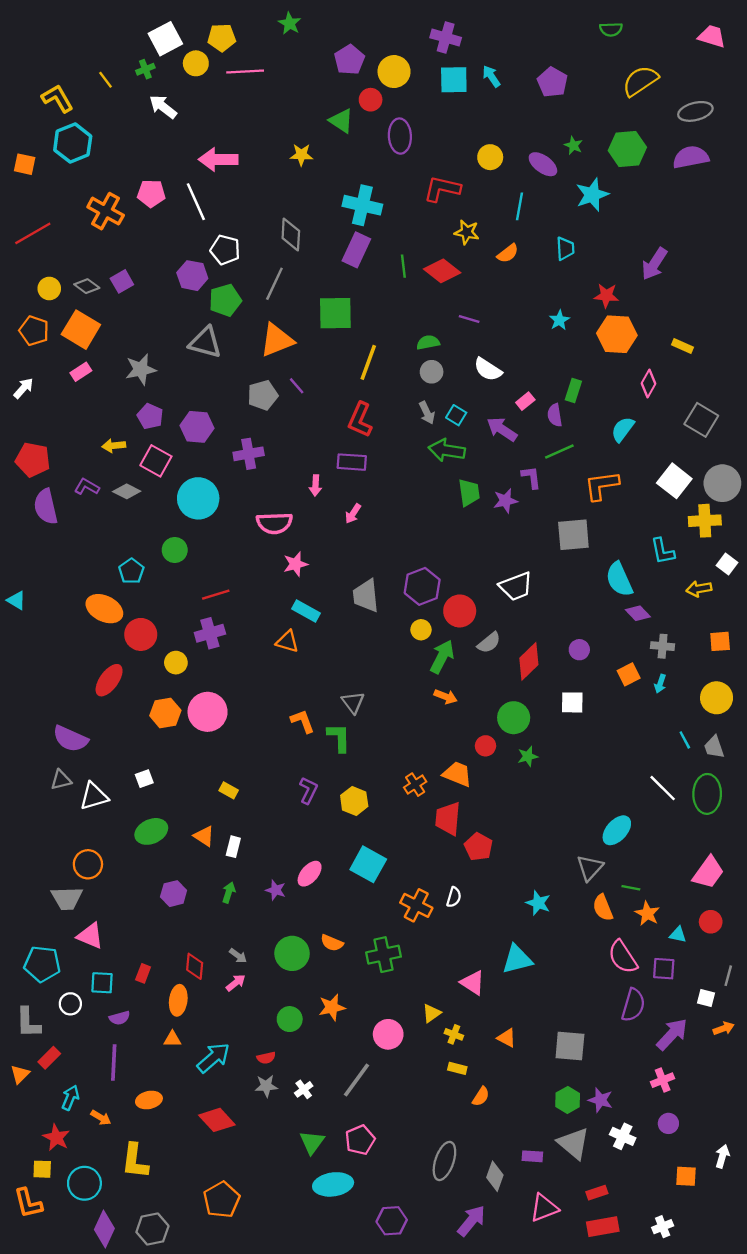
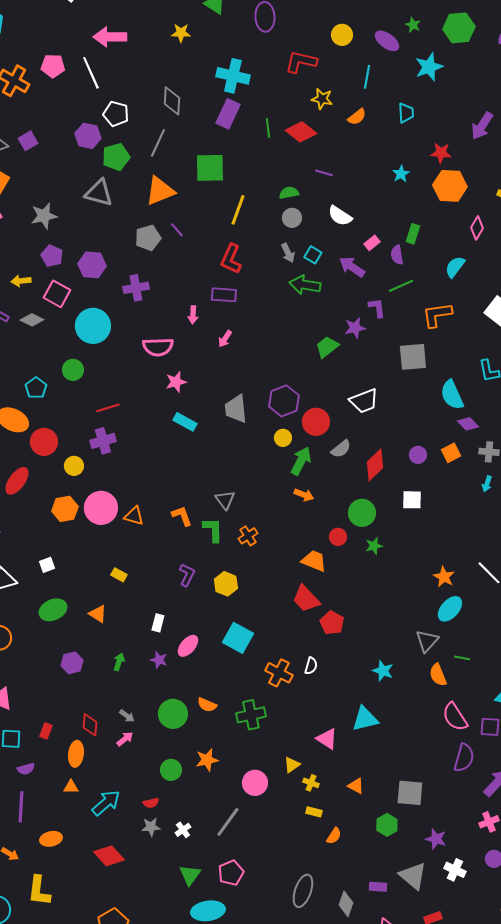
green trapezoid: (469, 493) -> (327, 347), moved, turned -120
orange triangle: (287, 641) -> (134, 516), moved
orange square: (629, 674) -> (451, 453), moved
orange cross: (415, 785) -> (248, 536), moved
red trapezoid: (448, 819) -> (306, 599), turned -48
white rectangle: (233, 847) -> (158, 623), moved
orange star: (647, 914) -> (444, 577), moved
green hexagon: (568, 1100) -> (387, 825), moved

